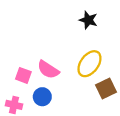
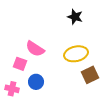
yellow ellipse: (89, 64) -> (76, 54), turned 40
pink semicircle: (48, 70) -> (35, 49), moved

